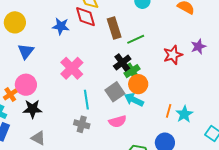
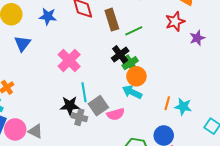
blue star: (61, 26) -> (48, 16), moved
red star: (173, 55) -> (175, 21), moved
pink circle: (26, 85) -> (15, 129), moved
gray square: (115, 92) -> (98, 106), moved
black star: (32, 109) -> (70, 106), moved
cyan star: (184, 114) -> (183, 107), turned -30

